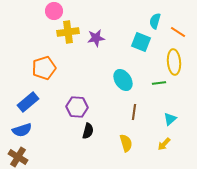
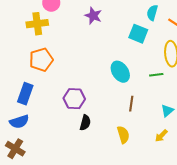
yellow cross: (68, 32) -> (37, 24), moved
purple star: (96, 38) -> (93, 16), moved, turned 30
blue rectangle: (28, 102) -> (25, 94), turned -30

